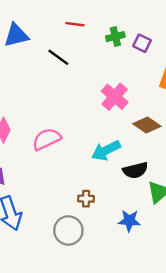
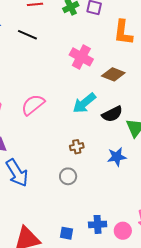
gray circle: (68, 230) -> (68, 176), size x0.7

